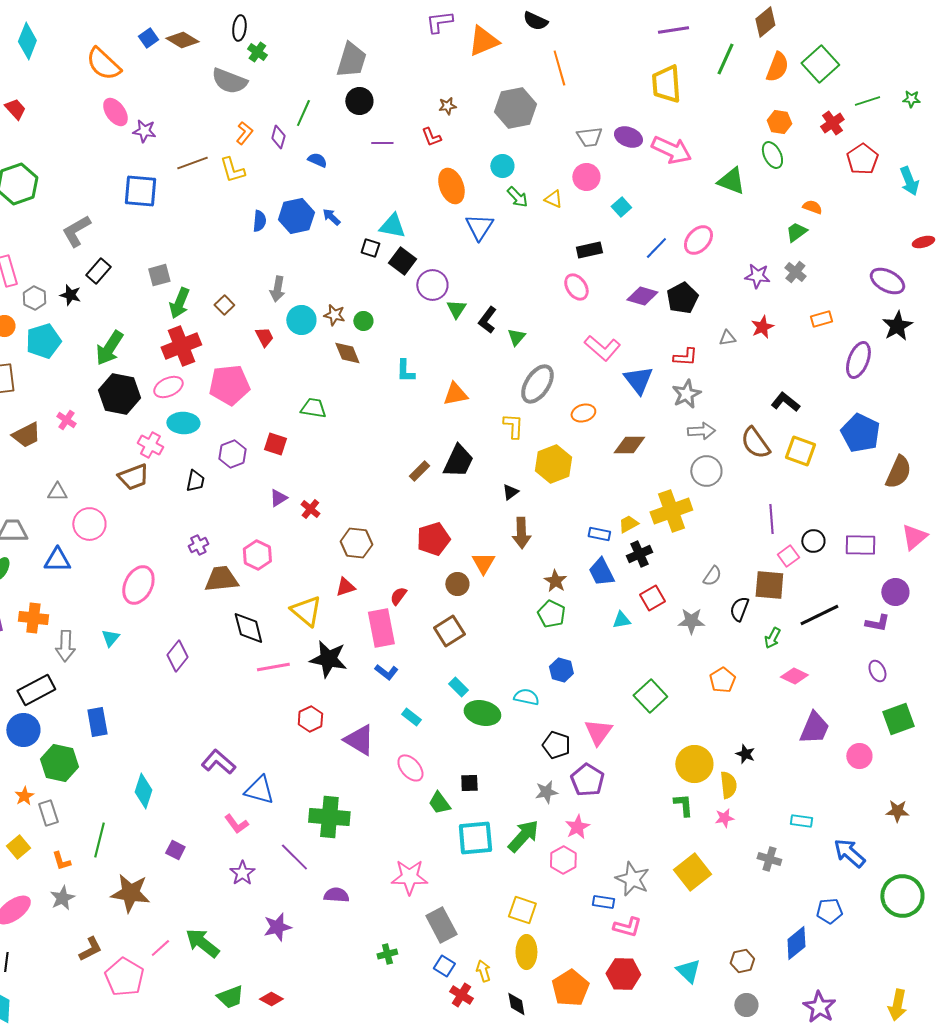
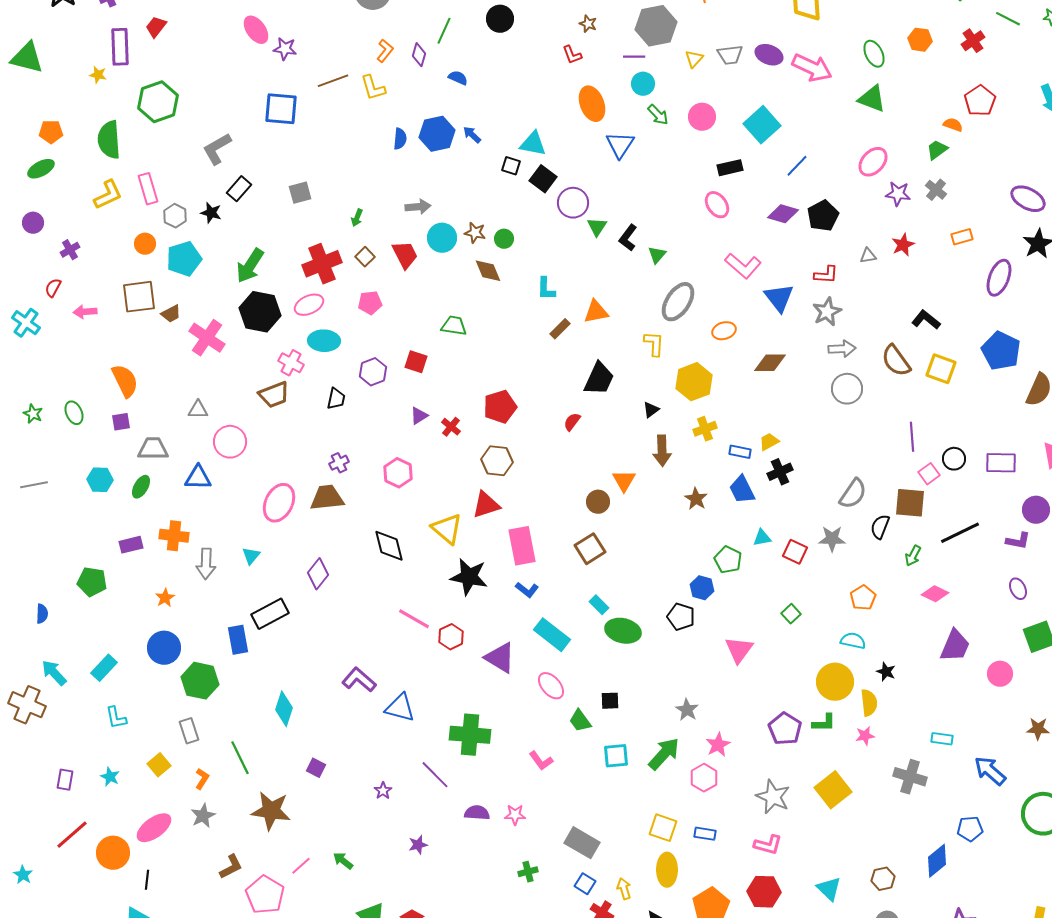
green line: (867, 101) -> (1008, 19), turned 45
brown star: (447, 106) -> (588, 24), turned 30
red trapezoid: (15, 109) -> (156, 27), turned -100
purple line: (382, 143) -> (634, 57), moved
green ellipse: (772, 155) -> (874, 54), moved
red pentagon: (862, 159) -> (980, 101), moved
pink circle: (586, 177) -> (702, 117), moved
yellow triangle: (553, 199) -> (694, 59), moved, turned 48
cyan square: (621, 207) -> (762, 125), size x1.8
pink ellipse: (698, 240) -> (873, 162), moved
gray arrow: (277, 289) -> (418, 207), turned -105
green arrow: (179, 303) -> (357, 218), moved, size x0.6
brown square: (224, 305) -> (365, 257), moved
red trapezoid: (264, 337) -> (405, 255), size x1.4
pink pentagon: (229, 385) -> (370, 303), size x0.6
pink cross: (66, 420) -> (207, 338), size x1.8
brown trapezoid: (26, 435) -> (171, 314), moved, size x0.7
brown rectangle: (419, 471) -> (560, 329), moved
yellow cross: (671, 511) -> (705, 429), moved, size x0.6
red pentagon: (433, 539) -> (500, 407), moved
gray semicircle: (712, 576) -> (853, 494), size x1.5
brown trapezoid: (221, 579) -> (327, 498), moved
red triangle: (345, 587) -> (486, 505), size x1.4
red semicircle: (398, 596) -> (572, 422), moved
red square: (652, 598) -> (795, 552), moved, turned -35
green pentagon: (551, 614) -> (728, 560), moved
pink line: (273, 667) -> (414, 619), moved, turned 40
black rectangle: (36, 690) -> (270, 614), moved
green square: (650, 696) -> (791, 614), size x0.6
cyan semicircle: (526, 697) -> (853, 641), moved
cyan rectangle: (411, 717) -> (552, 635), size x1.8
black pentagon: (556, 745) -> (681, 617), moved
purple pentagon: (587, 780) -> (785, 729), moved
gray star: (546, 792) -> (687, 710), turned -30
orange star: (24, 796) -> (165, 598), moved
green L-shape: (683, 805) -> (824, 723), turned 95
pink L-shape: (236, 824) -> (541, 761), moved
cyan square: (475, 838) -> (616, 756), size x0.7
green line: (99, 840) -> (240, 758), turned -40
gray cross: (769, 859) -> (910, 777), size x1.4
orange L-shape: (61, 861) -> (202, 779), turned -130
purple star: (242, 873) -> (383, 791), size x0.7
pink star: (409, 877) -> (515, 815), moved, size x0.6
blue rectangle: (603, 902) -> (705, 834), moved
gray rectangle: (441, 925) -> (582, 843), turned -32
purple star: (277, 927) -> (418, 845), size x0.7
green arrow: (202, 943) -> (343, 861), size x0.6

